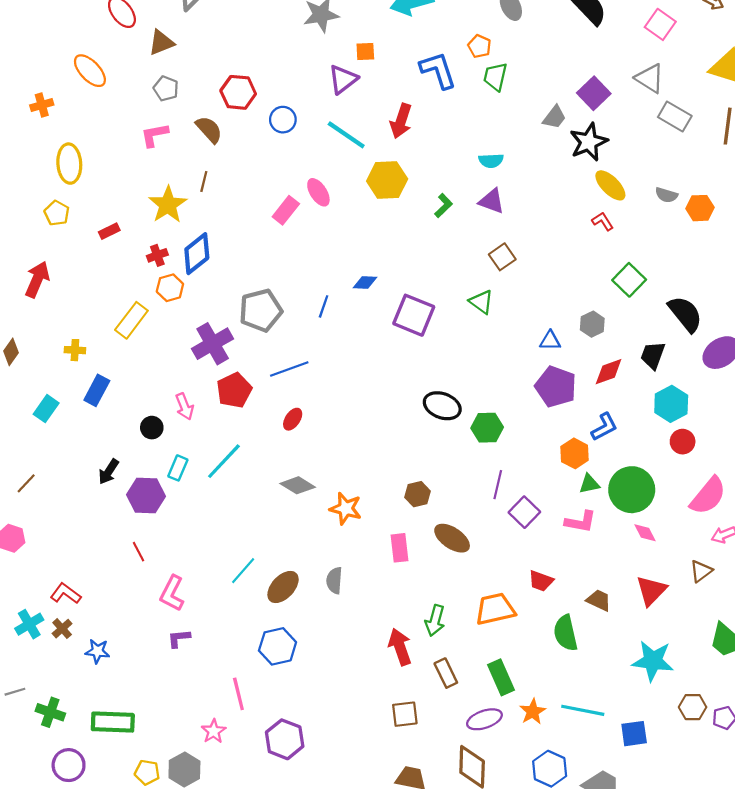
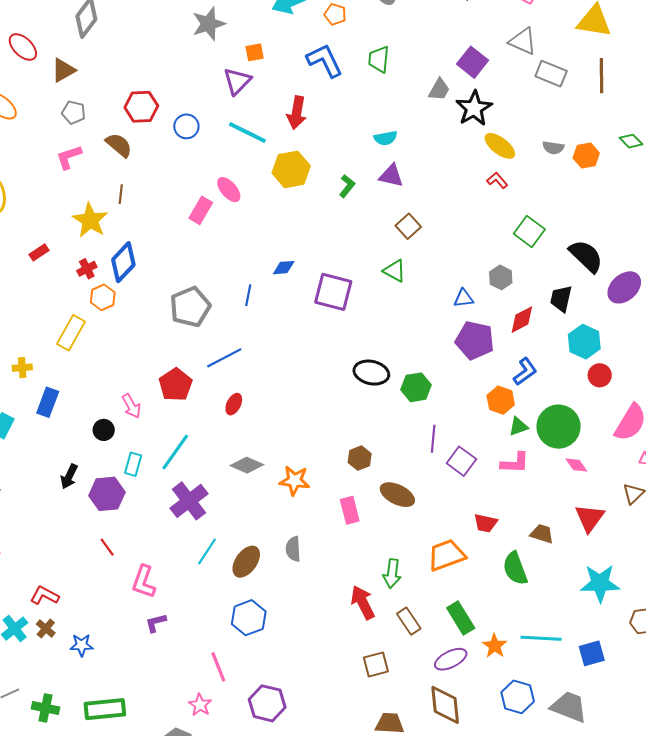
orange pentagon: (479, 46) -> (335, 14), moved
purple cross: (213, 344) -> (189, 501), moved

